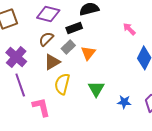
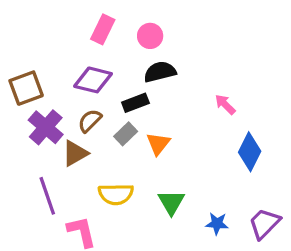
purple cross: (16, 57) -> (46, 127), moved
brown triangle: (52, 62) -> (75, 153), moved
yellow semicircle: (62, 84) -> (116, 194), turned -105

